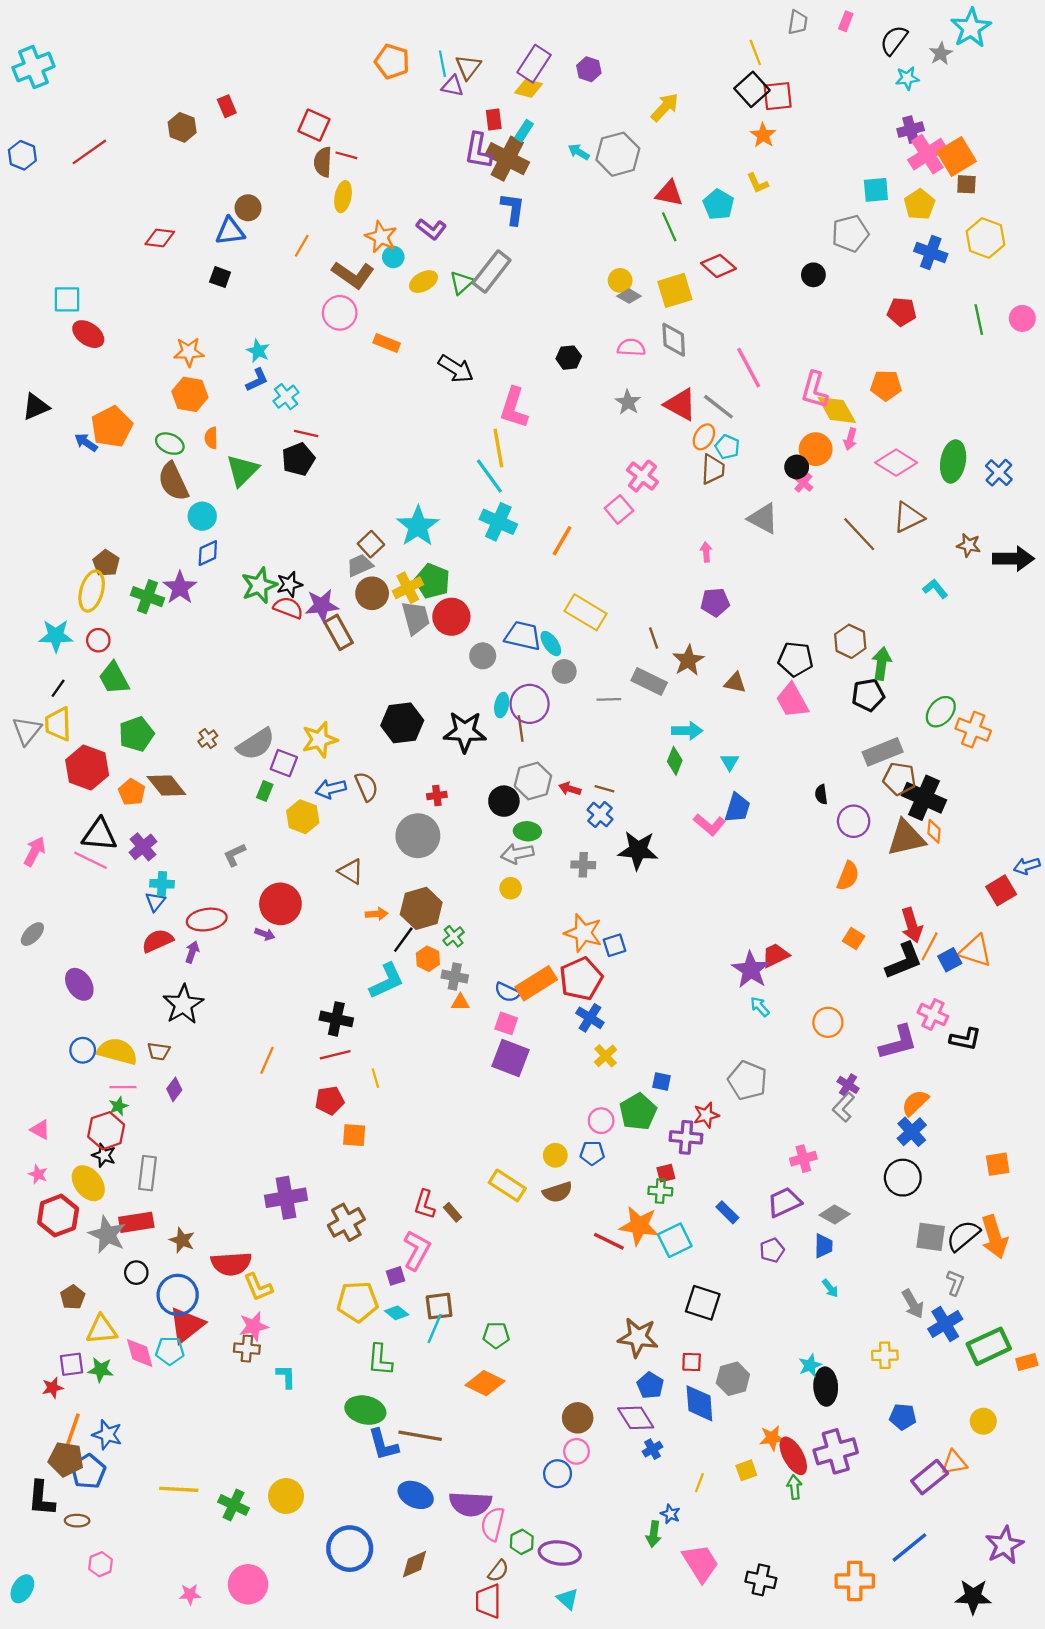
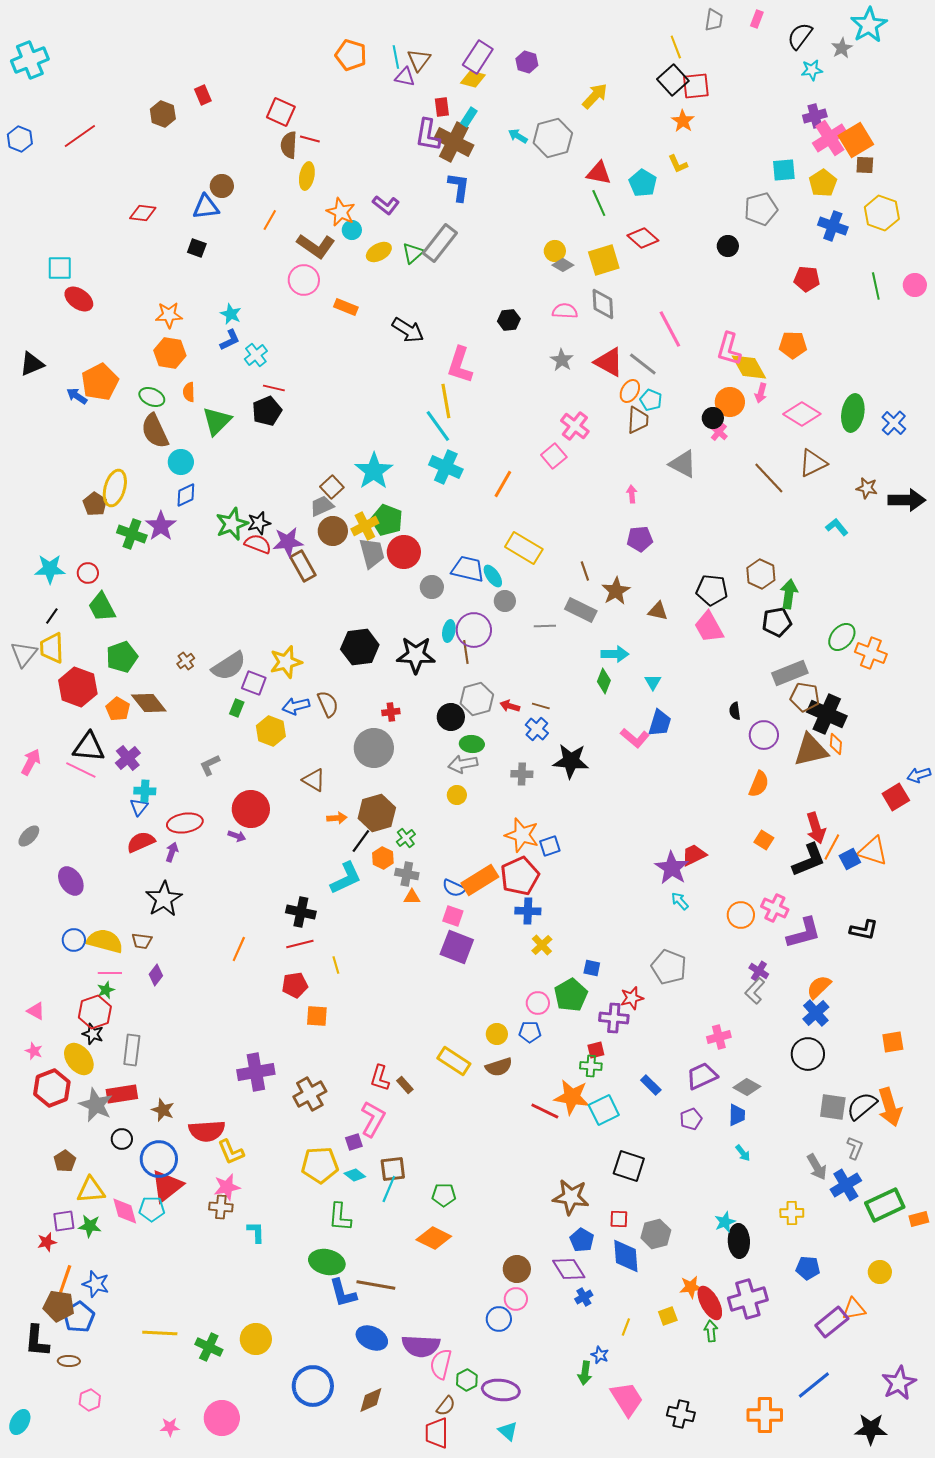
yellow ellipse: (92, 591) -> (115, 488), moved
pink cross: (933, 1014) -> (775, 908), moved
blue cross: (590, 1018) -> (528, 911), turned -30

